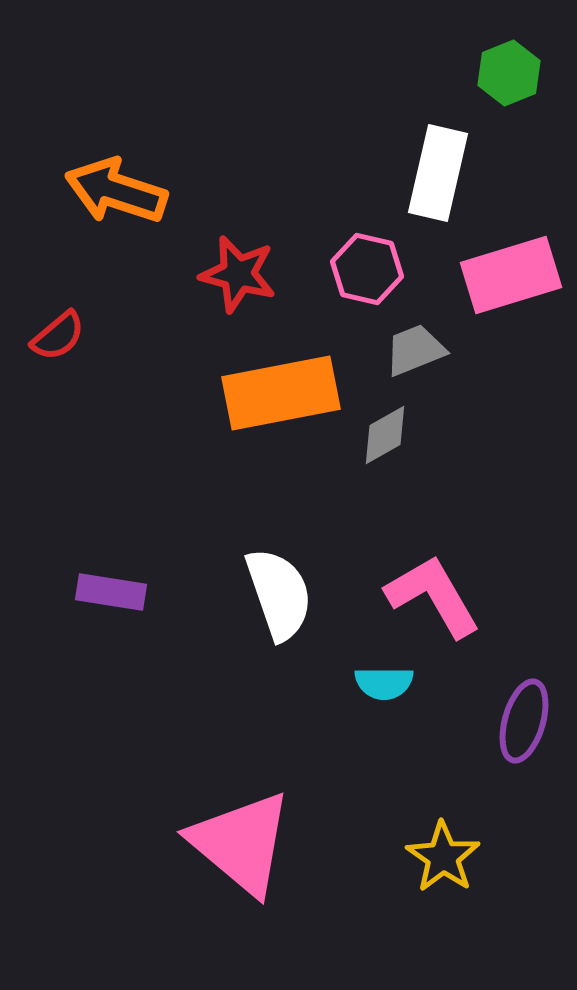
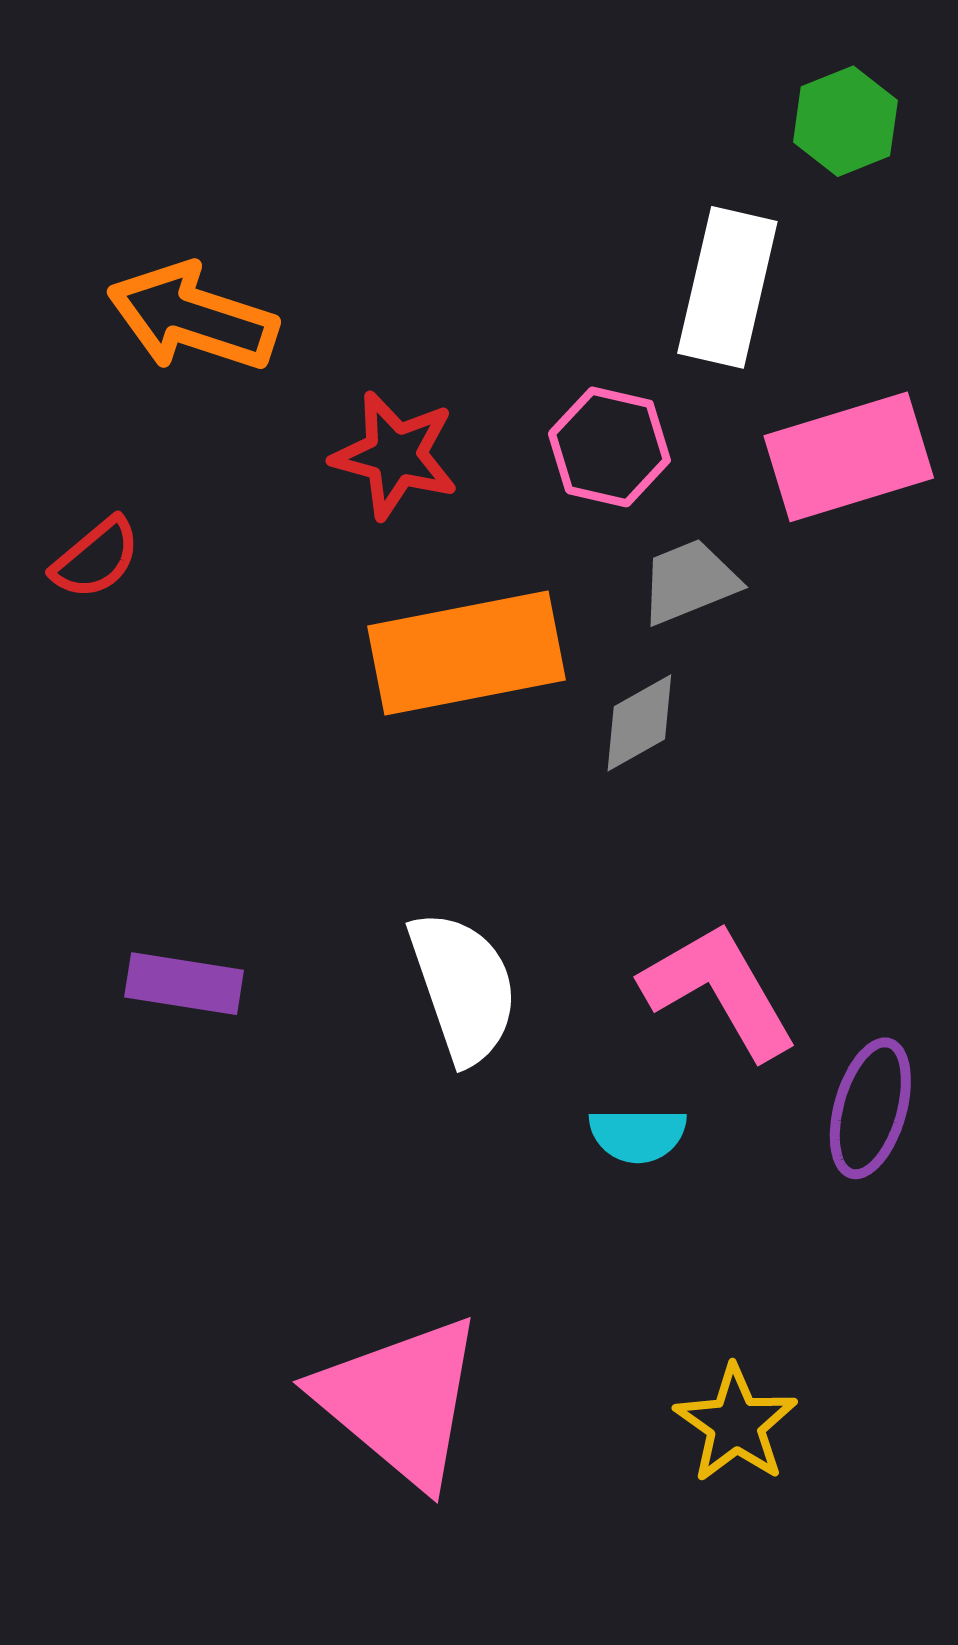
purple ellipse: (524, 721) -> (870, 1108), moved

